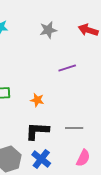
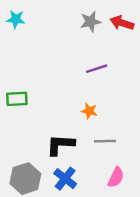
gray star: (48, 30) -> (91, 22), moved
orange star: (37, 100) -> (89, 111), moved

